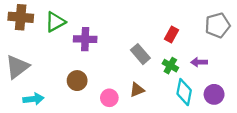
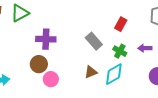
purple cross: (85, 39) -> (46, 39), moved
cyan diamond: (184, 92) -> (114, 74), moved, turned 50
pink circle: (109, 98) -> (51, 79), moved

